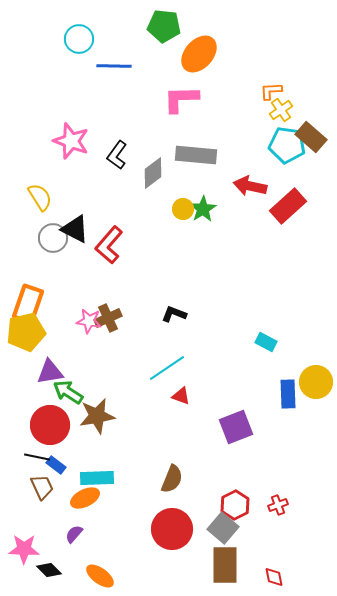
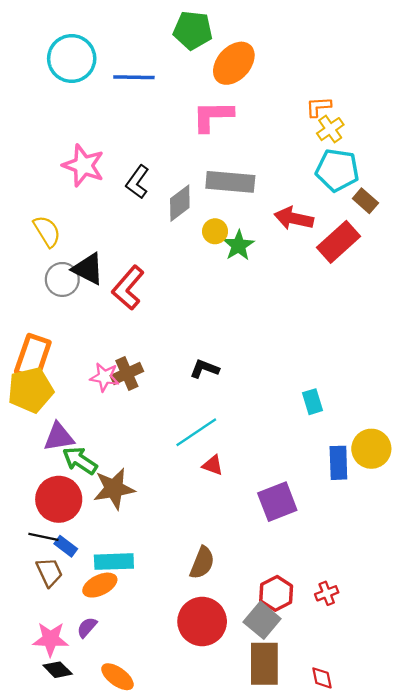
cyan circle: (79, 39) -> (72, 59), moved, size x1.4
brown rectangle: (311, 137) -> (365, 201), moved, size x0.7
yellow circle: (183, 209) -> (215, 231), moved
cyan rectangle: (266, 342) -> (313, 402), turned 45
pink star: (24, 549) -> (50, 639), moved

